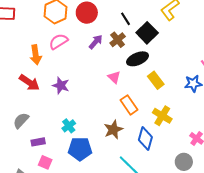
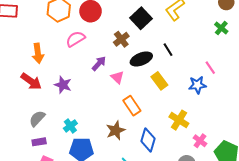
black line: (126, 19) -> (168, 50), moved
black square: (147, 33) -> (141, 18), moved
pink semicircle: (58, 41) -> (75, 39), moved
purple arrow: (96, 42) -> (99, 64), moved
yellow cross: (162, 116) -> (179, 120), moved
gray semicircle: (21, 121) -> (37, 118), moved

